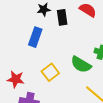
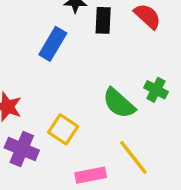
yellow square: (50, 72) -> (63, 129), moved, turned -30

